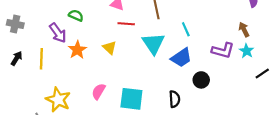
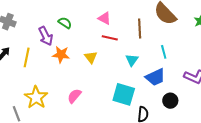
cyan triangle: (153, 43) -> (132, 60), size x0.6
orange star: (77, 50) -> (61, 55), turned 30
cyan square: (131, 99) -> (124, 94), moved

